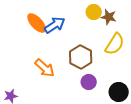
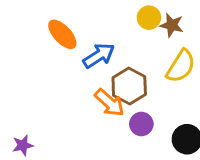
blue arrow: (55, 25) -> (99, 56), moved
orange arrow: (45, 68) -> (109, 103), moved

